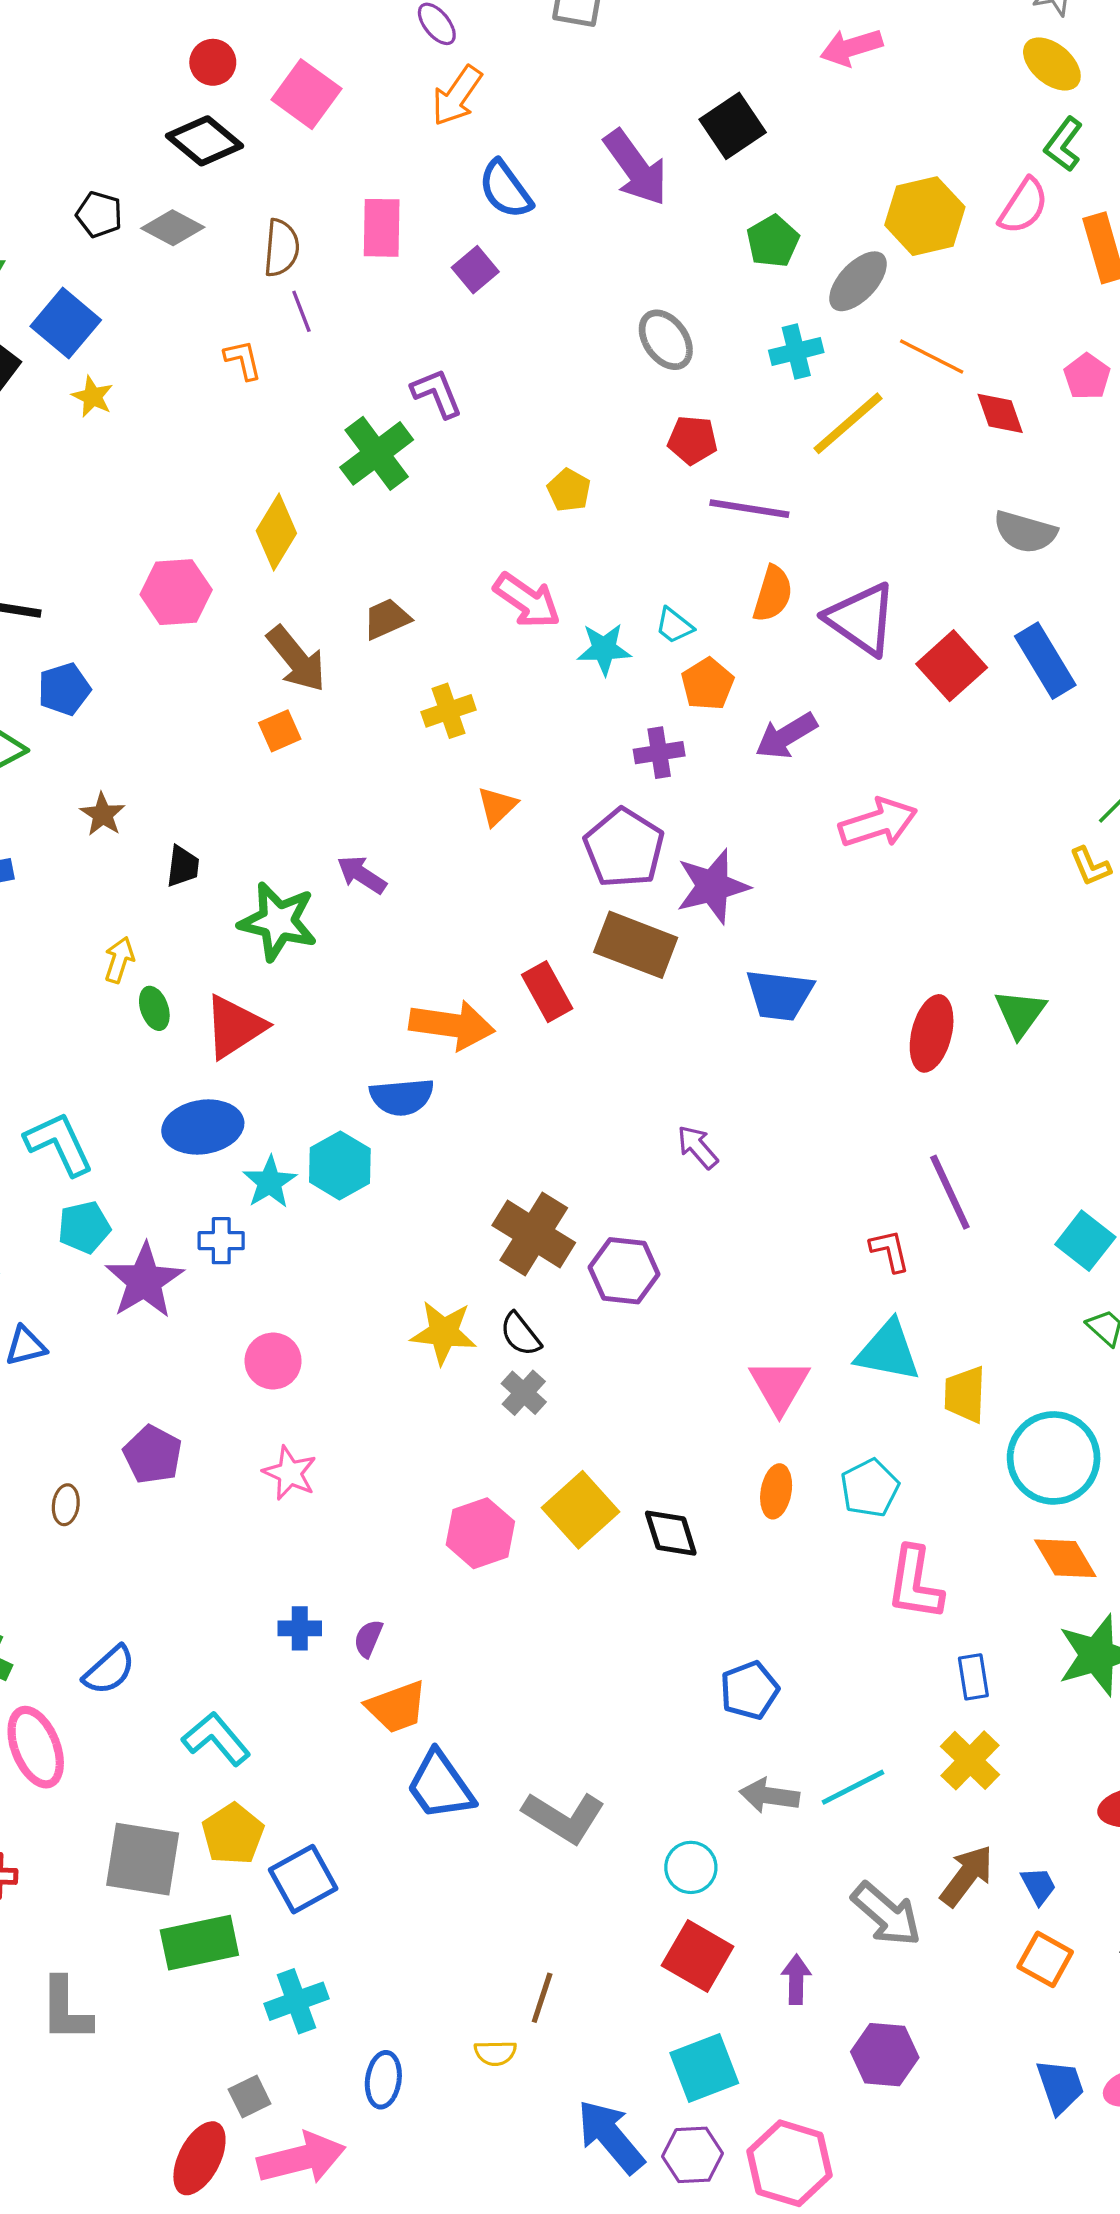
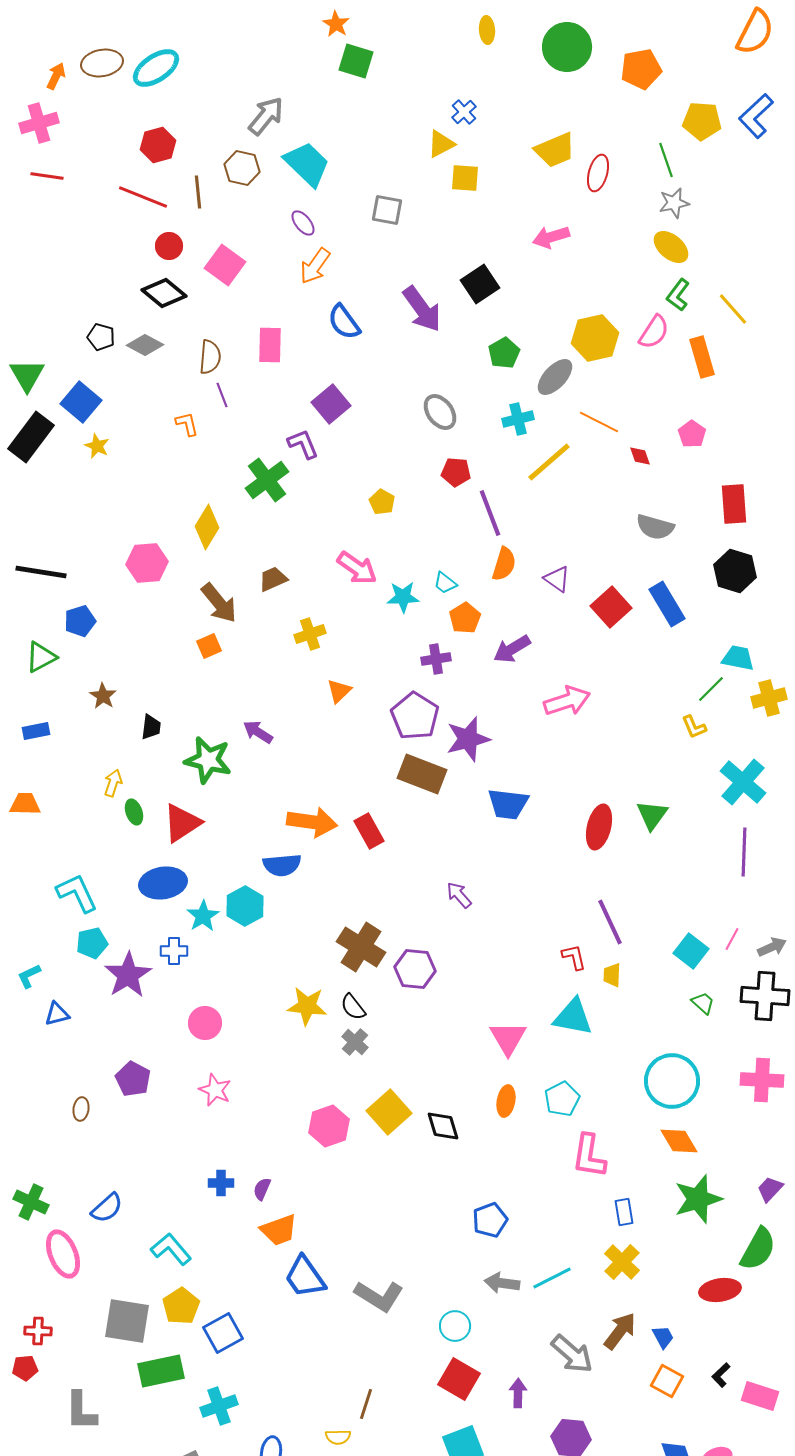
purple square: (475, 270) -> (331, 404), moved, size x1.4
red diamond: (1000, 413) -> (640, 456), size x0.7
purple line: (749, 509) -> (490, 513), turned 60
purple triangle: (861, 619) -> (557, 579), size x0.6
red rectangle: (547, 992) -> (369, 831), moved
yellow trapezoid: (965, 1394) -> (612, 975), moved, size x0.7

